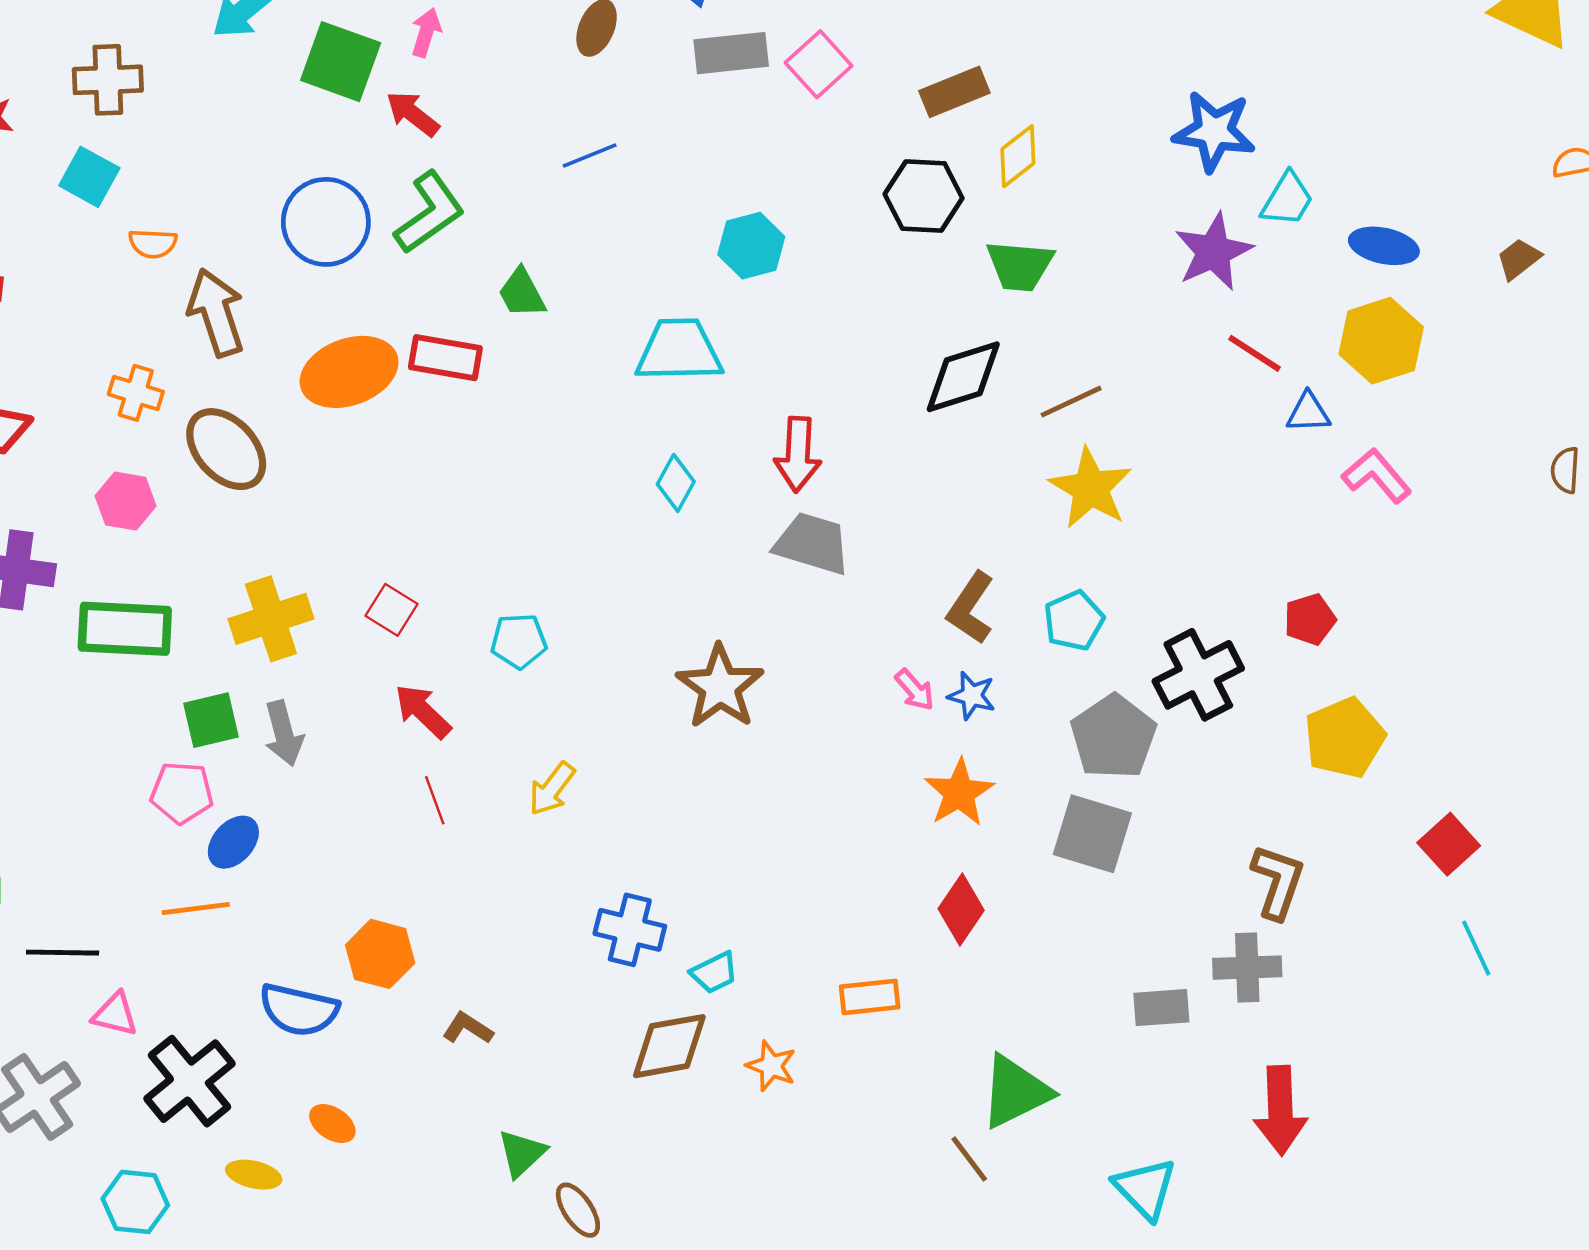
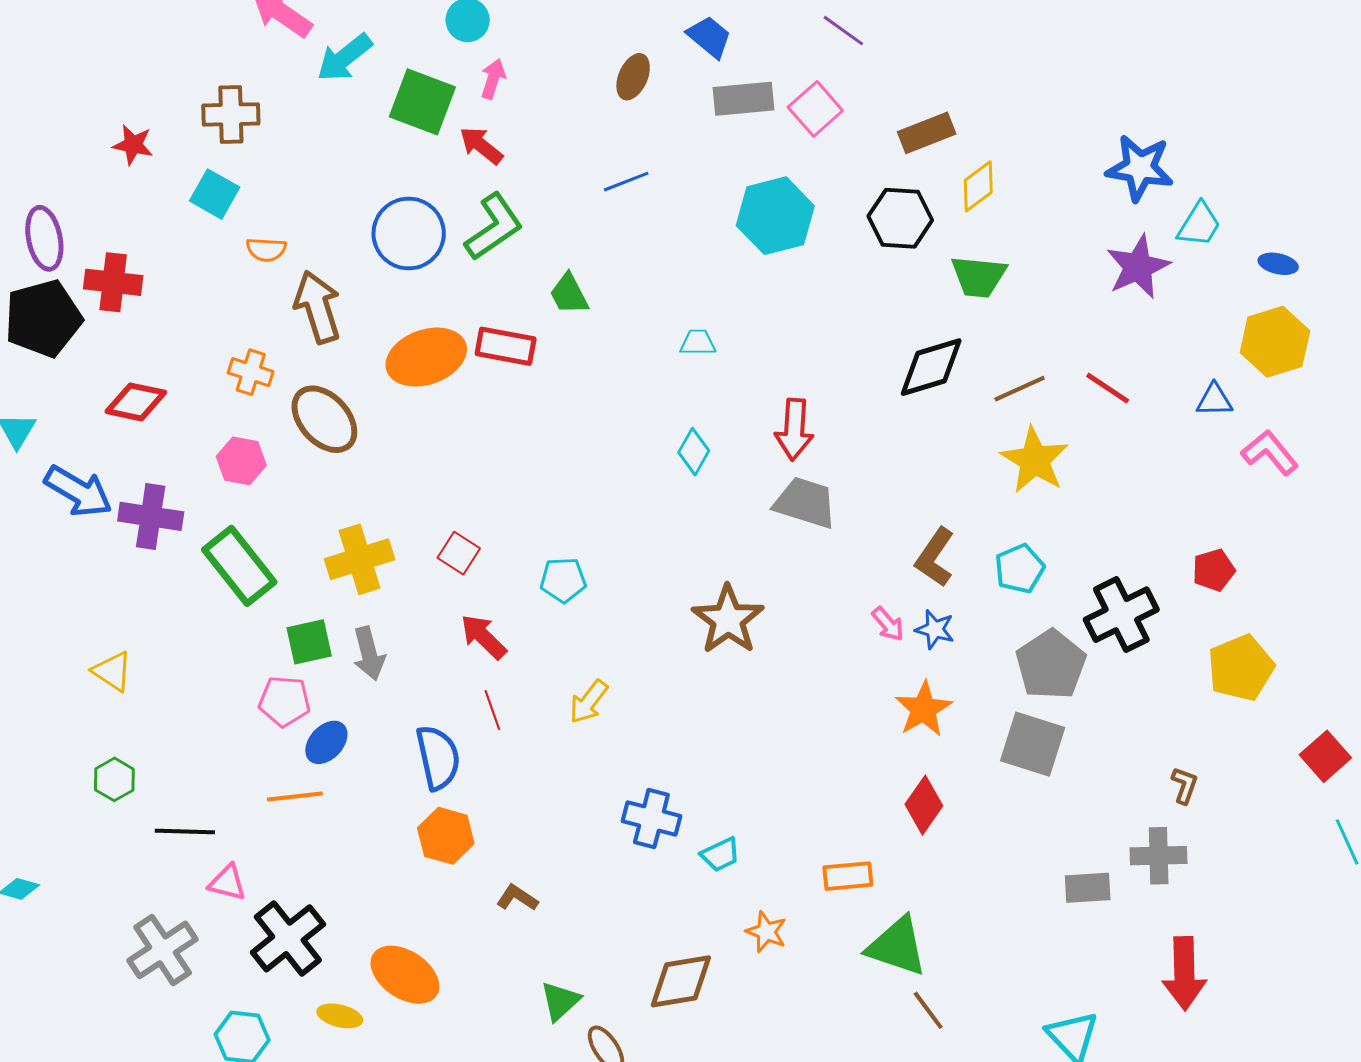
cyan hexagon: (751, 246) -> (775, 216), moved, size x1.4
blue ellipse: (1384, 246) -> (1278, 264), size x0.7
cyan trapezoid: (679, 350) -> (698, 343), size x0.5
red line: (1254, 353) -> (1108, 388), moved
green rectangle: (125, 629) -> (239, 566), turned 48
brown L-shape: (1278, 882) -> (1185, 785), size x0.6
blue semicircle: (299, 1010) -> (438, 758), moved, turned -116
brown diamond: (669, 1046) -> (681, 981), moved
green triangle: (1015, 1092) -> (897, 946), moved, turned 44
orange ellipse: (332, 1123) -> (405, 975), size x1.8

